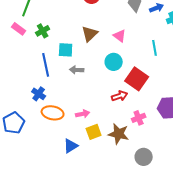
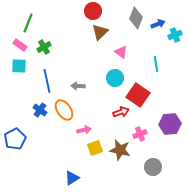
brown triangle: (90, 34) -> (100, 32), moved
cyan square: (66, 50) -> (19, 66), moved
orange ellipse: (53, 113) -> (64, 110), moved, turned 45
blue triangle: (71, 146) -> (72, 178), moved
gray circle: (144, 157) -> (153, 167), moved

